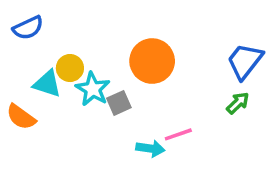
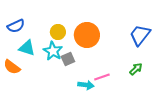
blue semicircle: (28, 28) -> (16, 26), moved
yellow circle: (70, 68) -> (58, 32), moved
green arrow: (238, 103) -> (136, 69), moved

